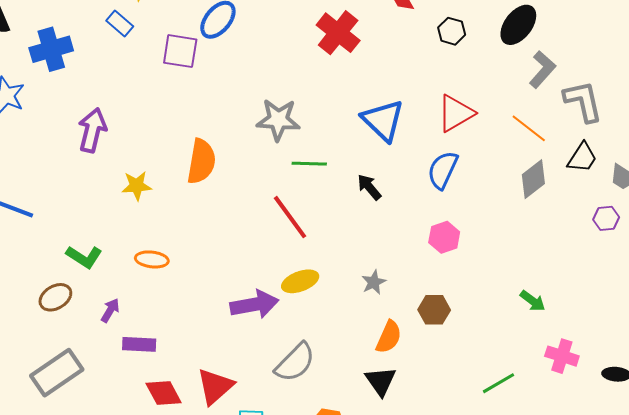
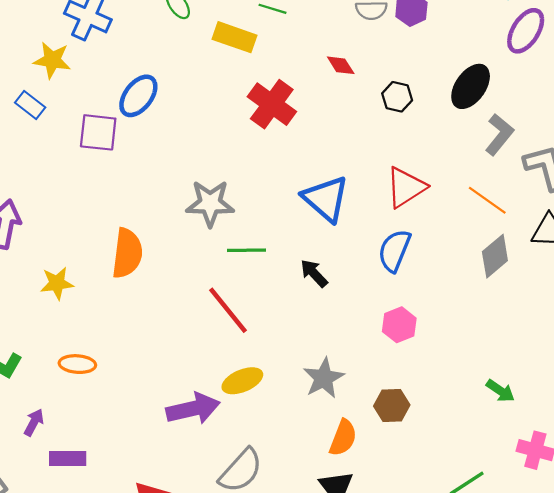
gray star: (374, 282) -> (324, 378), size x1.5

